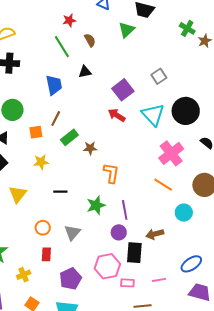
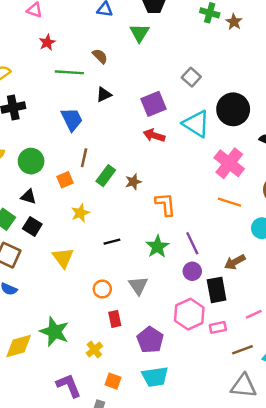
red star: (69, 20) -> (47, 42), moved
green line: (62, 47) -> (69, 72), turned -40
purple square: (123, 90) -> (154, 104), turned 30

